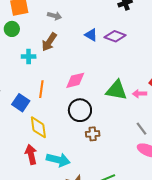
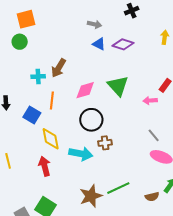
gray arrow: (54, 16) -> (95, 24), moved
brown arrow: (49, 42) -> (59, 68), moved
cyan cross: (29, 57) -> (38, 76), moved
green triangle: (116, 90) -> (118, 86), moved, turned 40
cyan arrow: (58, 160) -> (81, 154), moved

